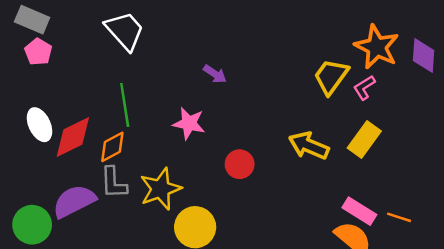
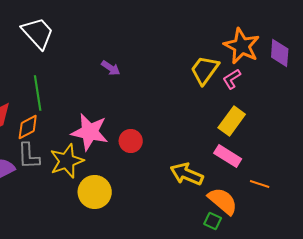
pink star: (189, 123) -> (90, 132), moved, size x1.4
yellow arrow: (309, 146) -> (187, 174), moved
pink rectangle: (359, 211) -> (228, 156), moved

